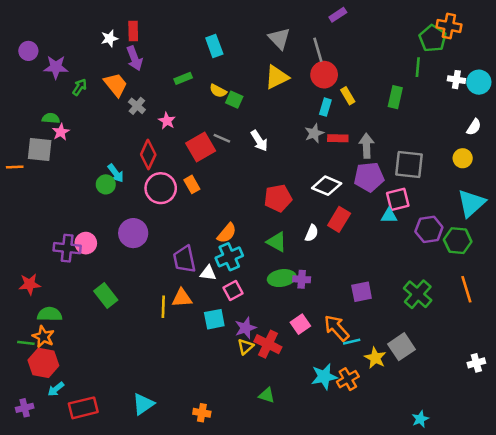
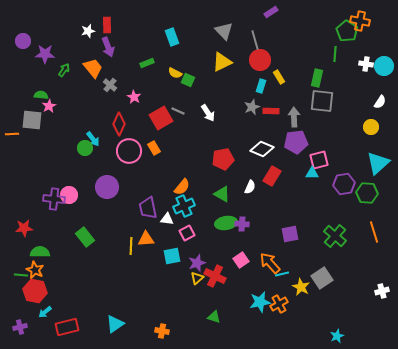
gray square: (409, 164) -> (322, 101), moved

